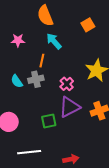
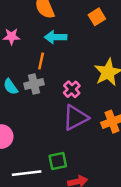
cyan arrow: (54, 41) -> (56, 37), turned -48
green square: (49, 121) -> (58, 161), moved

